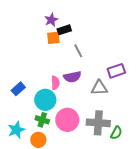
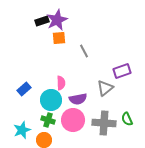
purple star: (51, 20) -> (57, 20), size x1.5
black rectangle: (64, 30) -> (42, 21), moved
purple semicircle: (72, 77) -> (78, 99), moved
gray triangle: (99, 88) -> (105, 88), turned -36
green semicircle: (116, 133) -> (127, 119), moved, turned 128

